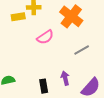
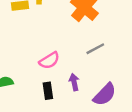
pink semicircle: (45, 37) -> (49, 60), moved

